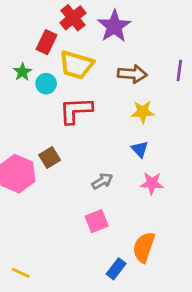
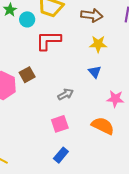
pink star: (152, 183) -> (115, 99), moved
orange semicircle: (144, 247) -> (103, 126), moved, turned 95
blue rectangle: (116, 269) -> (61, 155), moved

